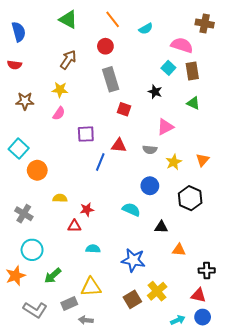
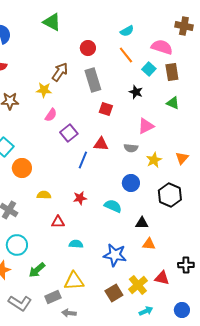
orange line: (113, 19) -> (126, 55), moved
brown arrow: (68, 60) -> (60, 72), moved
pink semicircle: (59, 113) -> (51, 115), moved
purple square: (86, 134) -> (69, 133), turned -36
red star: (87, 210) -> (80, 198), moved
orange triangle: (179, 250) -> (149, 244), moved
red triangle: (198, 295) -> (162, 278), moved
cyan arrow: (178, 320) -> (146, 311), moved

